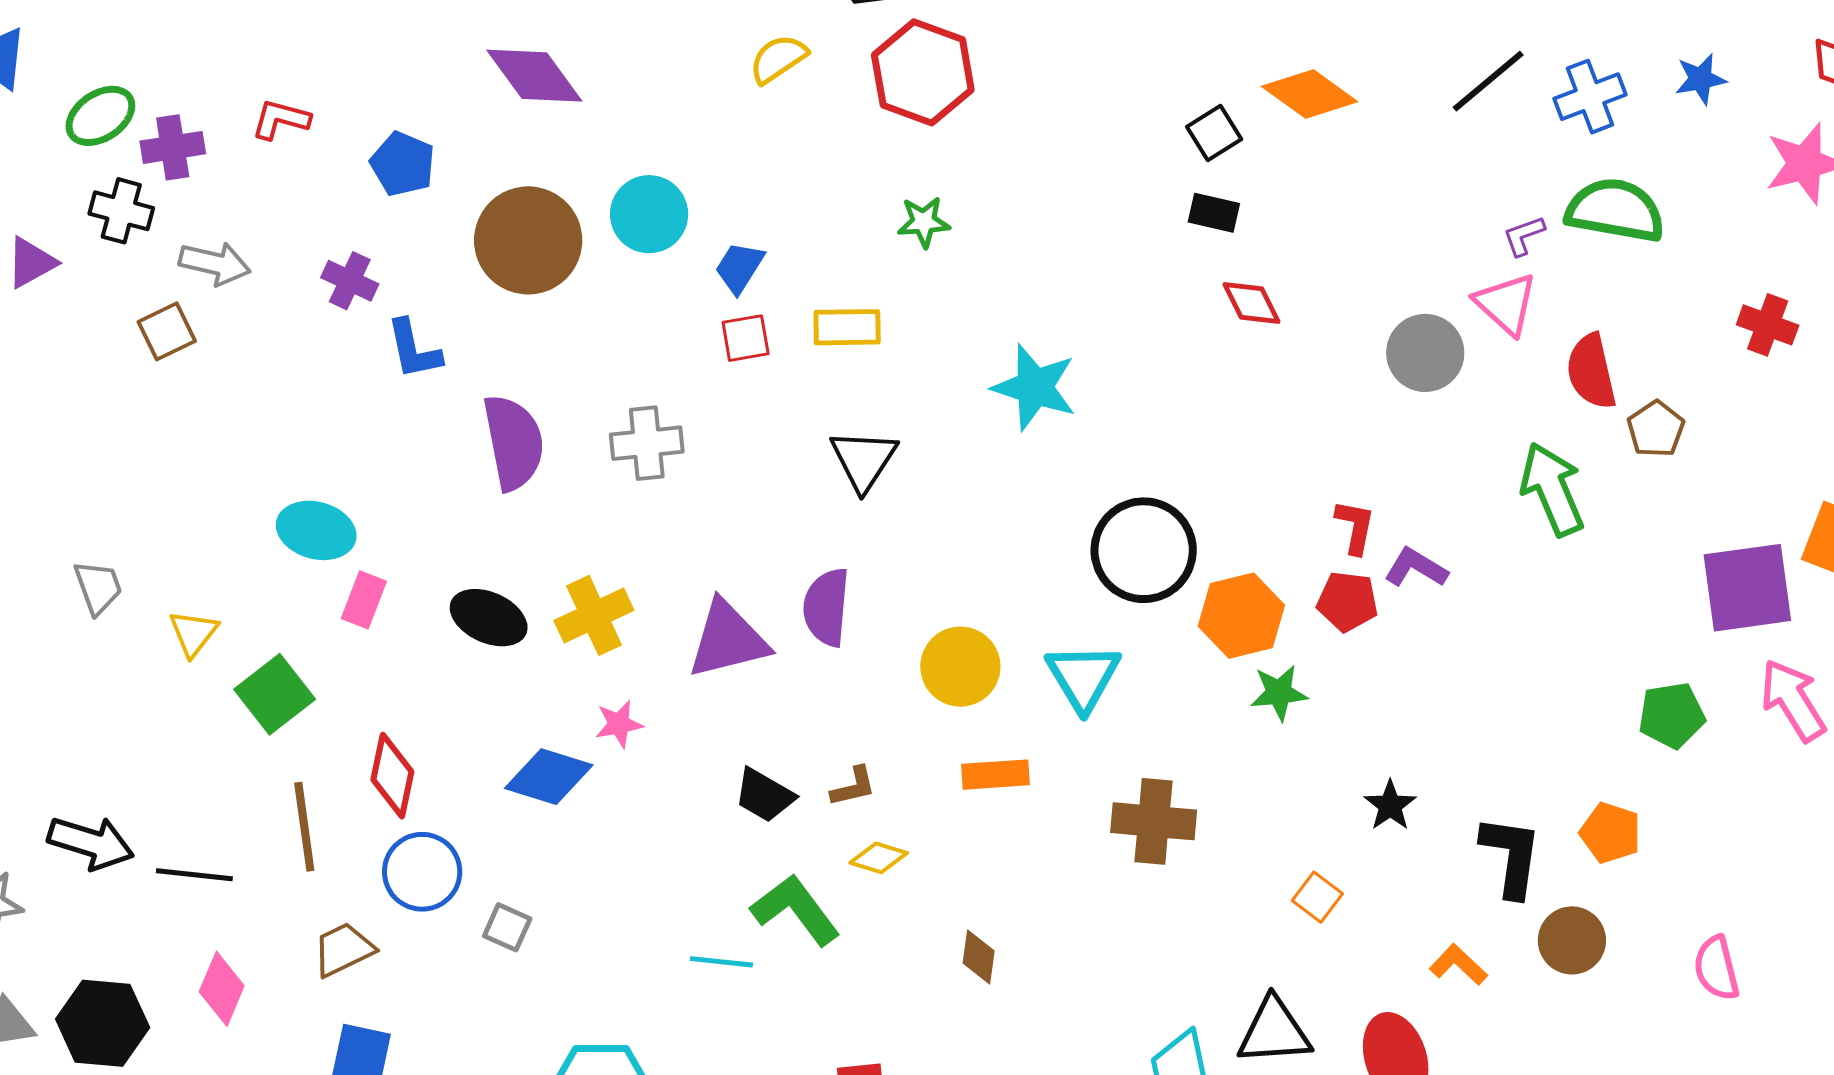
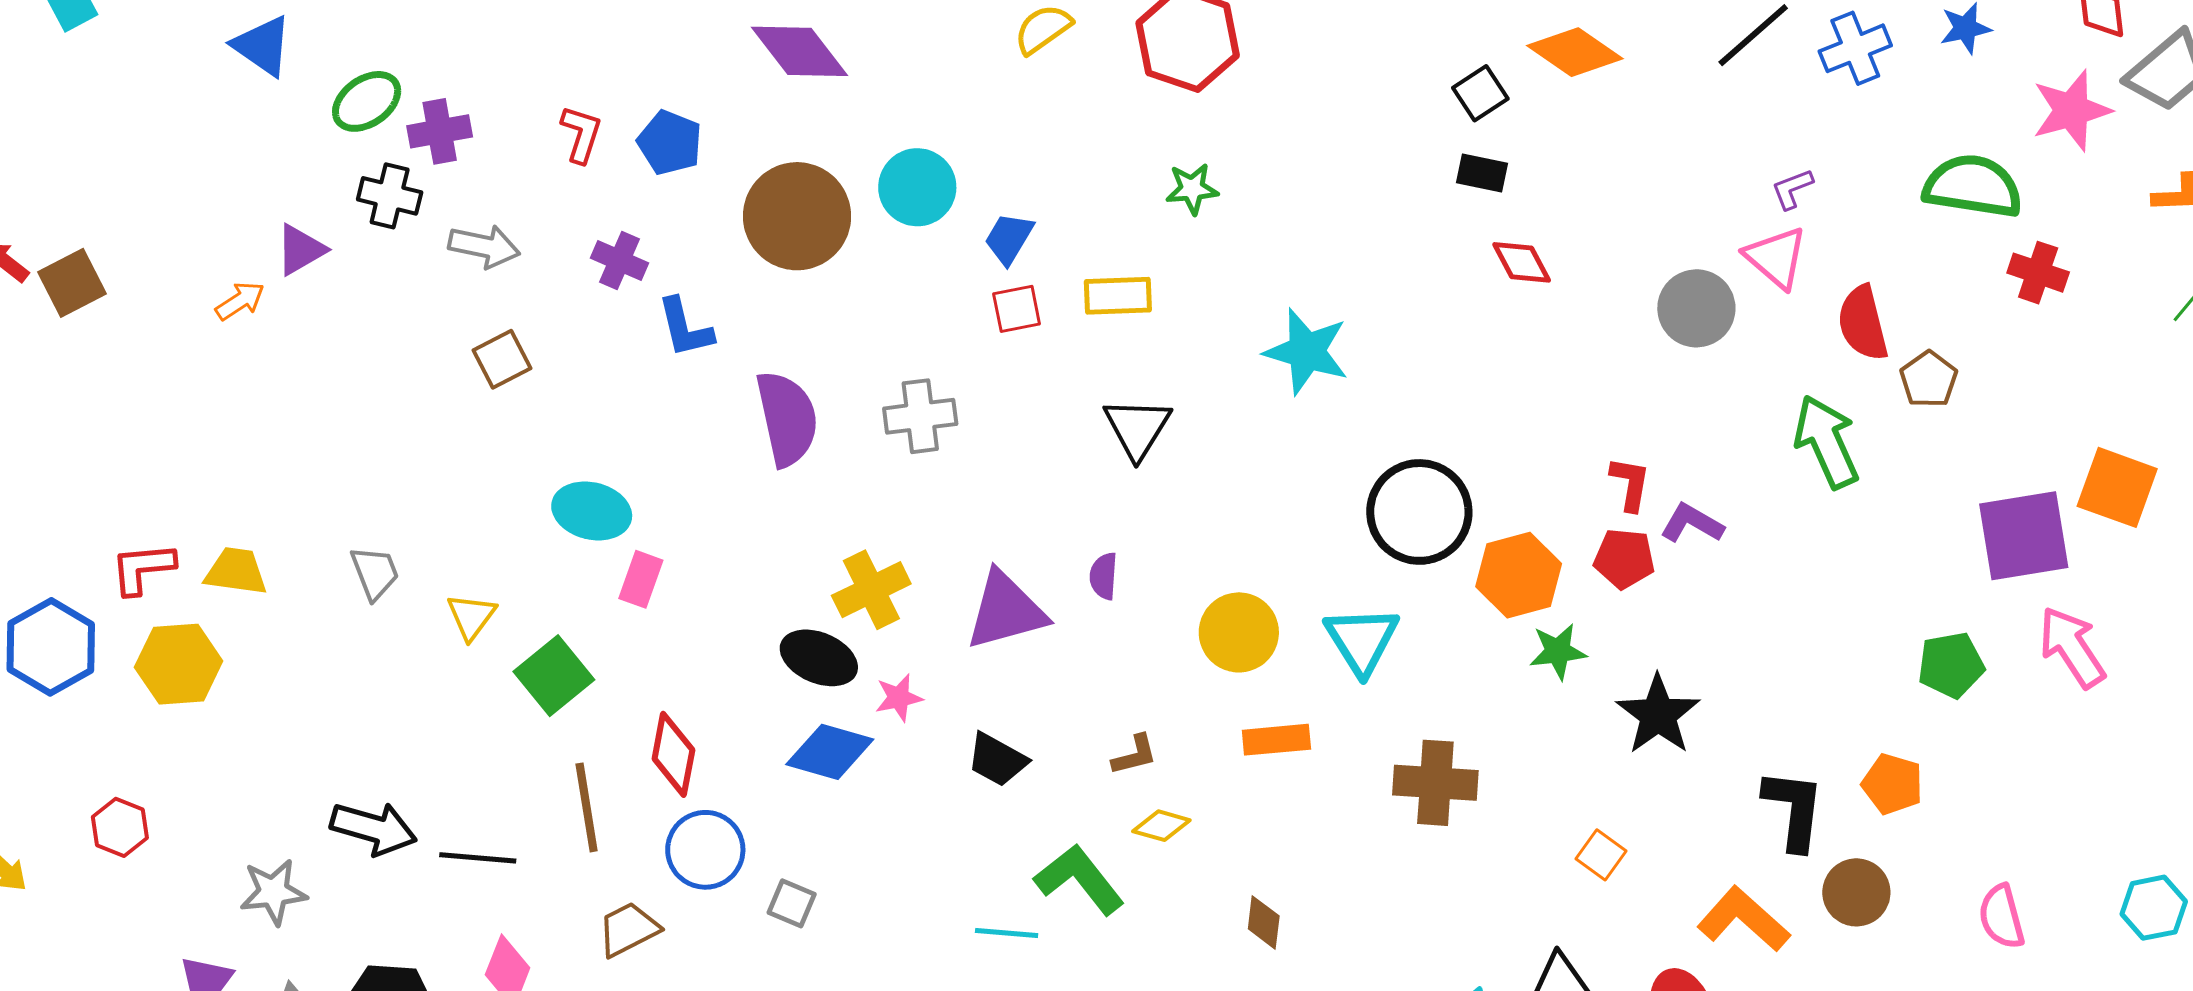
red L-shape: (281, 119) -> (581, 134), moved, turned 94
green semicircle: (1615, 210) -> (1973, 186), moved
brown square: (167, 331) -> (502, 359), moved
purple semicircle: (826, 607) -> (1104, 576), size x0.6
black ellipse: (489, 618) -> (819, 658), moved
black trapezoid: (764, 795) -> (997, 760), moved
black star: (1390, 805) -> (1658, 715), moved, size x1.6
orange L-shape: (1458, 965) -> (1743, 919), size x1.6

